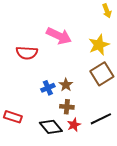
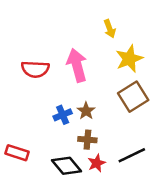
yellow arrow: (107, 11) -> (110, 29), moved
pink arrow: (59, 36) -> (77, 65), moved, turned -130

